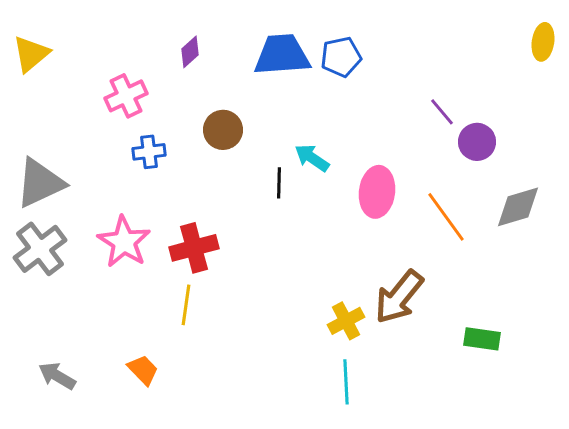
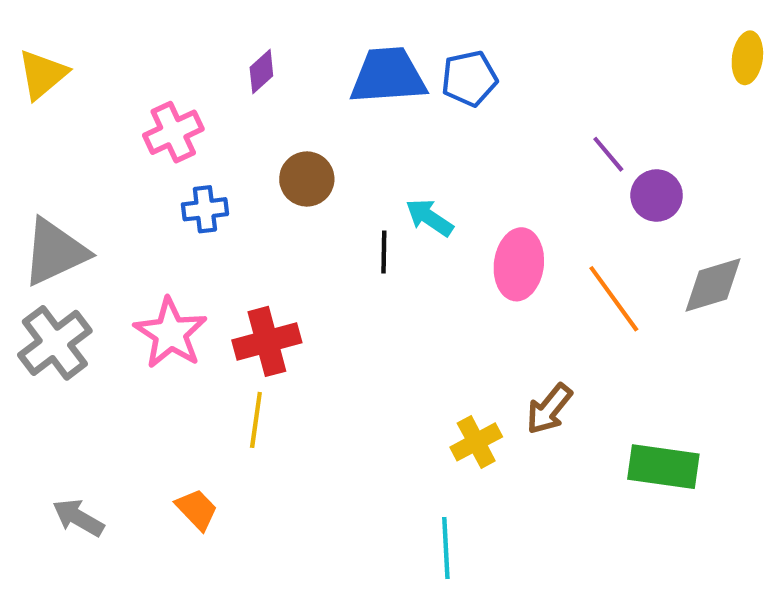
brown arrow: (399, 297) -> (549, 409), size x0.7
green rectangle: (482, 339) -> (663, 467), size x1.4
cyan line: (346, 382) -> (446, 548), moved

